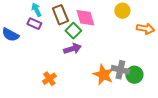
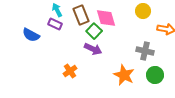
purple arrow: (72, 49) -> (93, 49), turned 42
gray cross: (120, 70) -> (145, 51), moved
orange cross: (49, 79) -> (70, 71), moved

